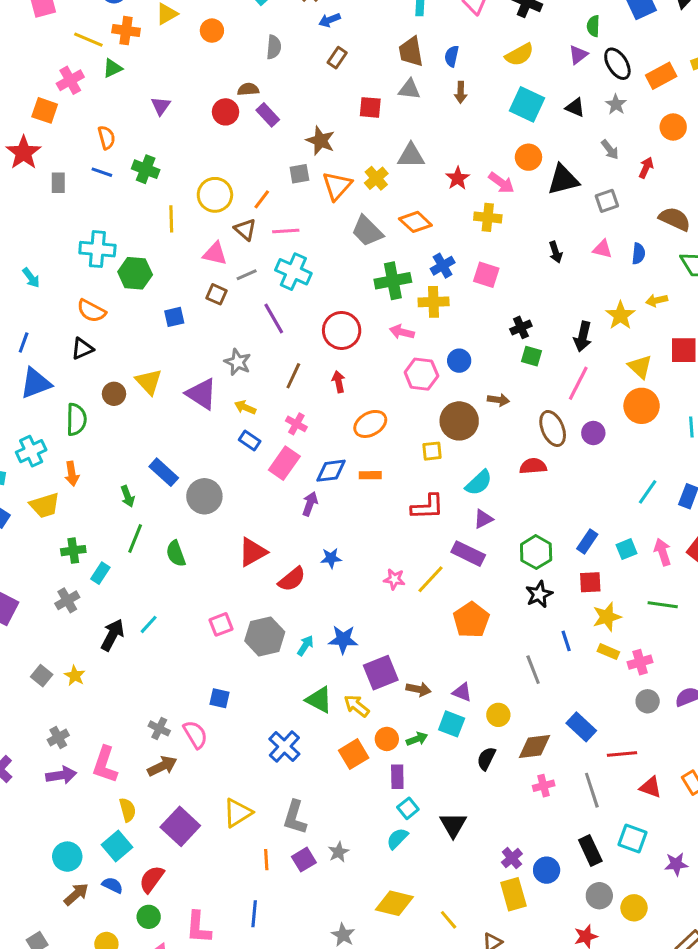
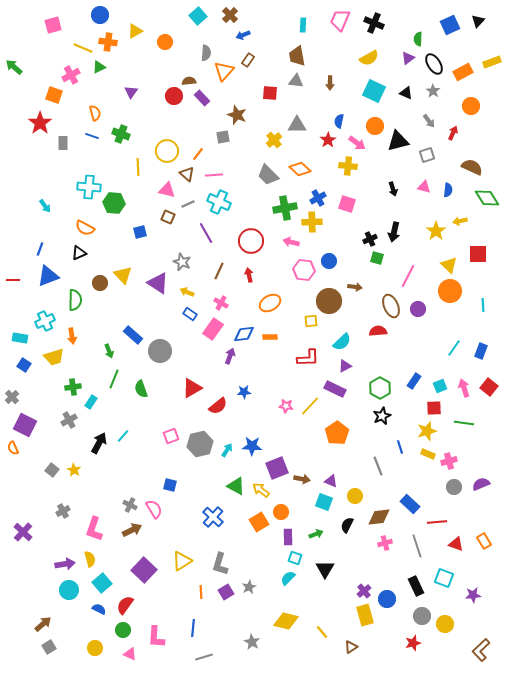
blue semicircle: (452, 56) -> (339, 121), moved
orange triangle: (337, 186) -> (224, 71), moved
black arrow: (583, 337) -> (394, 232), moved
red square: (590, 582) -> (434, 408), moved
green arrow: (417, 739) -> (316, 534), moved
purple arrow: (61, 775) -> (65, 564), moved
cyan square: (408, 808) -> (295, 558), turned -32
yellow semicircle: (128, 810) -> (90, 559), moved
brown arrow: (76, 894) -> (43, 624), moved

